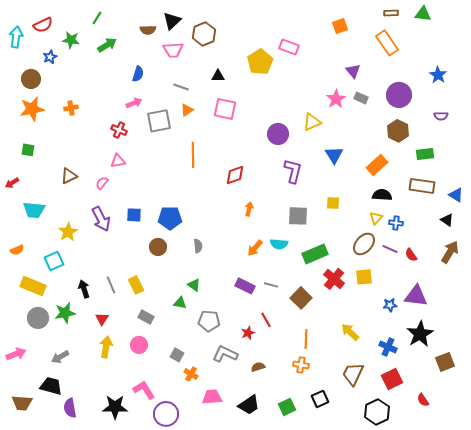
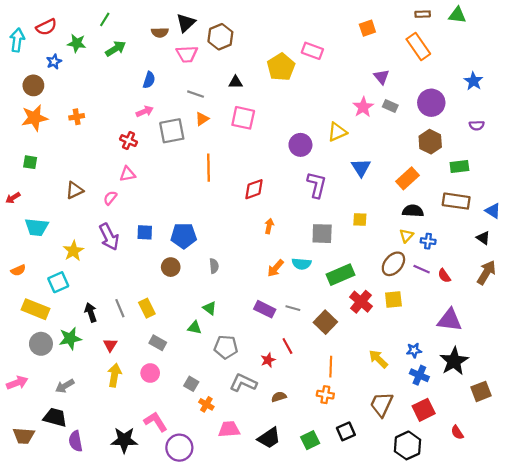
blue star: (390, 305) -> (414, 350), moved

